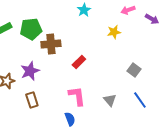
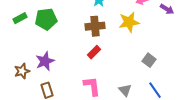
yellow star: (114, 32) -> (129, 22), size x1.5
brown cross: (51, 44) -> (95, 26), moved

